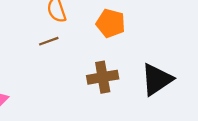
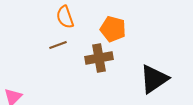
brown cross: (103, 77) -> (99, 58), moved

